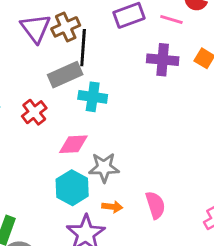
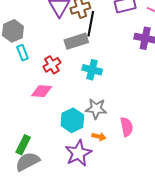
cyan cross: (93, 97) -> (92, 70), moved
pink diamond: (73, 144) -> (42, 91), moved
pink semicircle: (155, 205) -> (127, 127), moved

